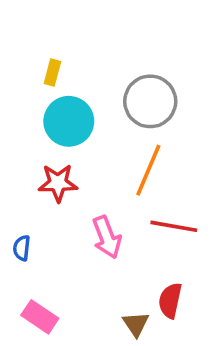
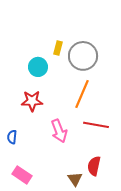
yellow rectangle: (52, 72) -> (58, 48), moved
cyan circle: (69, 121) -> (38, 67), size x0.7

